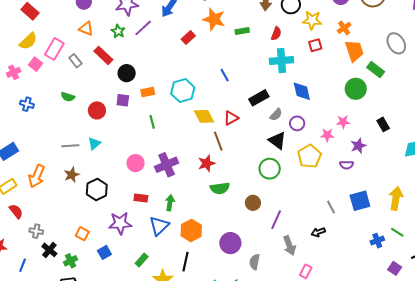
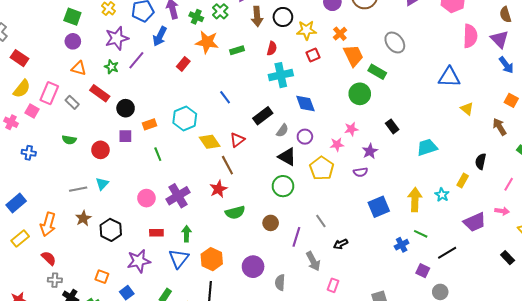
pink cross: (14, 72) -> (11, 122), turned -32
gray line: (331, 207) -> (321, 221), moved
red semicircle: (16, 211) -> (49, 258), moved

